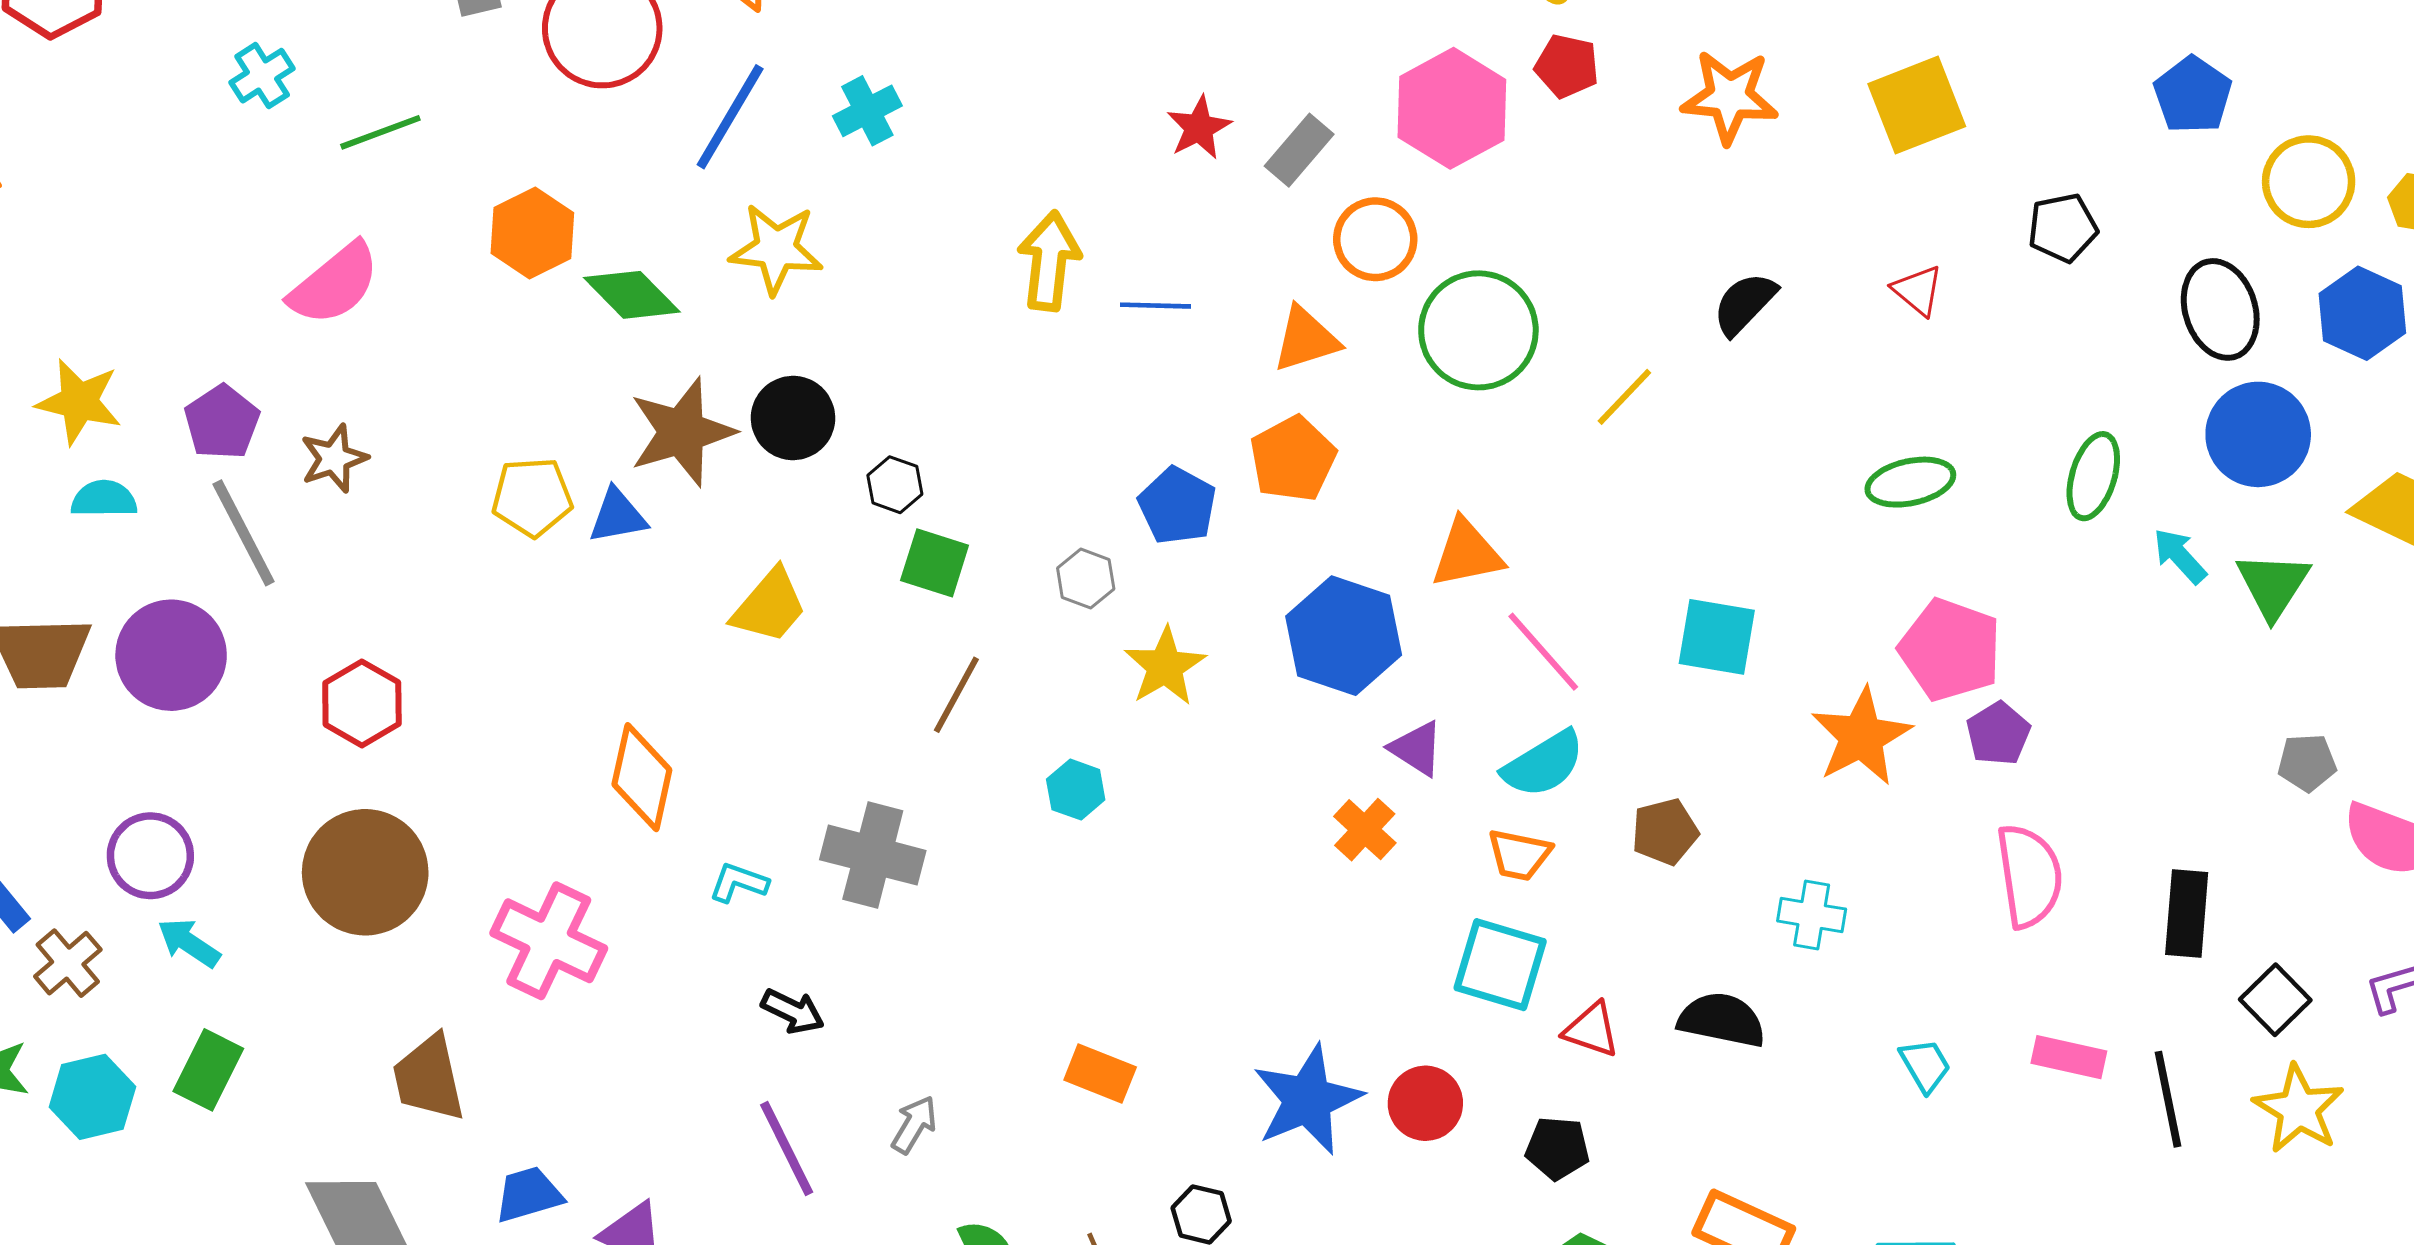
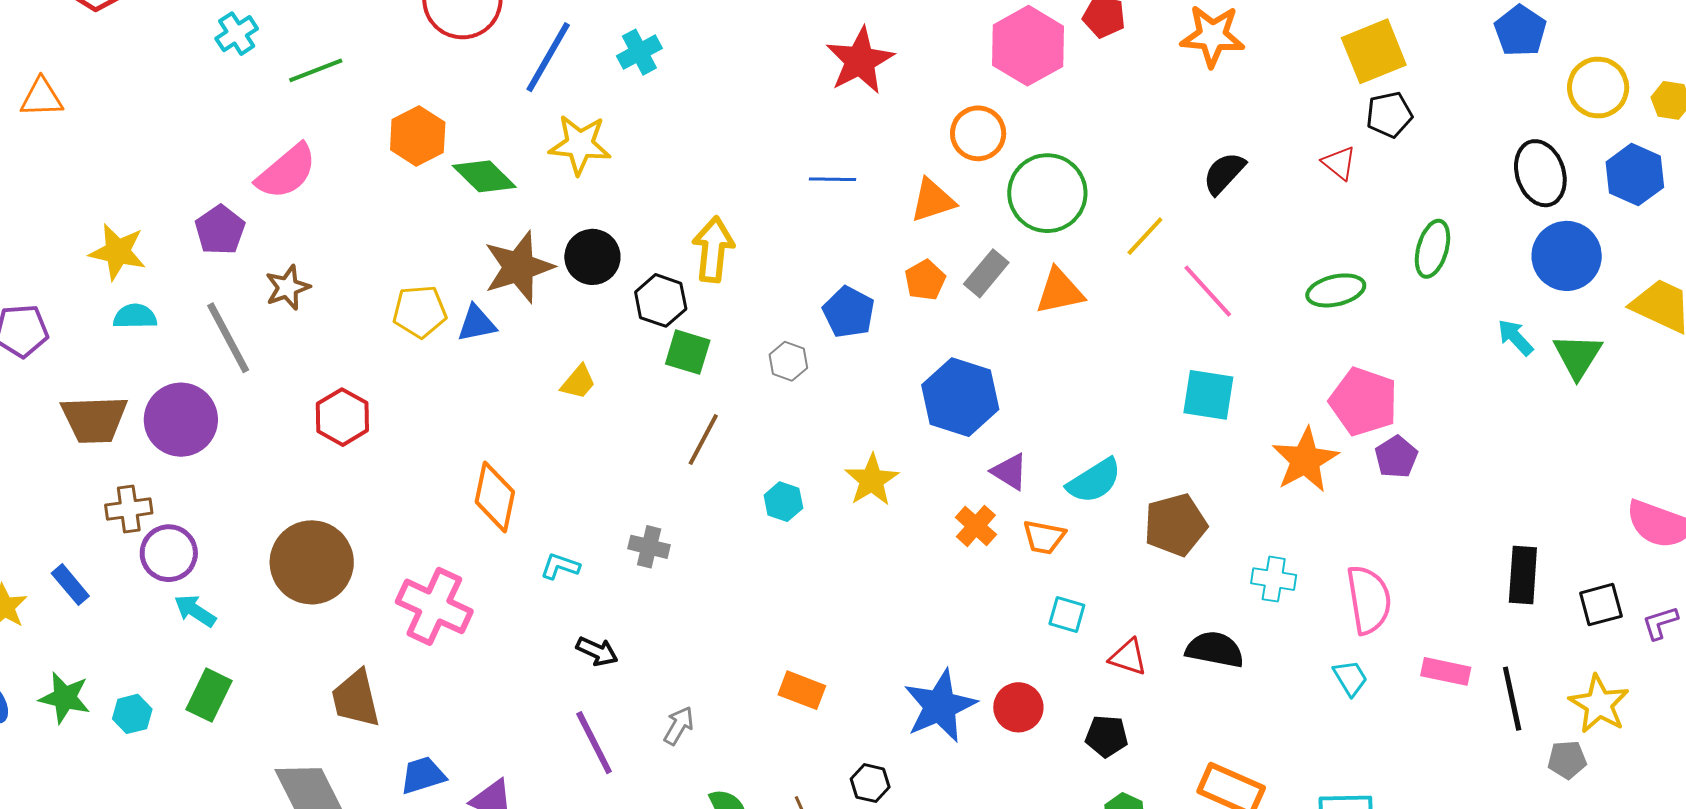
yellow square: (1917, 105) -> (1374, 51), moved
red star: (1199, 128) -> (860, 61), size x1.6
gray rectangle: (1299, 150) -> (986, 273), moved
black pentagon: (2063, 228) -> (1389, 115), moved
yellow arrow: (1049, 261) -> (713, 249), moved
purple pentagon: (222, 422) -> (220, 230), moved
orange pentagon: (1293, 459) -> (925, 280), size x0.7
green ellipse: (2093, 476) -> (1432, 249), moved
black hexagon: (895, 485) -> (661, 300), size x1.4
orange triangle: (1467, 553) -> (1060, 291), moved
yellow trapezoid: (769, 606) -> (578, 382), size x0.7
pink line: (1543, 652) -> (1208, 291), moved
yellow star: (1165, 666) -> (872, 480), moved
red hexagon: (362, 703) -> (342, 417), moved
gray pentagon: (2307, 763) -> (1567, 760), moved
brown pentagon: (1665, 832) -> (1175, 525), size x1.4
gray cross: (873, 855) -> (649, 547), size x0.6
orange trapezoid: (1519, 855) -> (1044, 537), moved
pink semicircle: (2029, 876) -> (1369, 600), moved
brown cross: (68, 963) -> (129, 509), moved, turned 33
cyan square: (1500, 965) -> (1067, 614), size x0.6
black square: (2275, 1000) -> (1601, 605), moved, turned 30
cyan hexagon: (92, 1097) -> (132, 714), size x0.7

